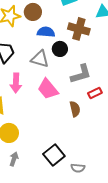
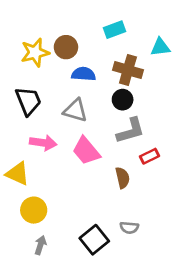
black circle: (60, 49) -> (123, 100), moved
pink arrow: (16, 83) -> (43, 143), turned -84
gray semicircle: (78, 168) -> (129, 228), moved

